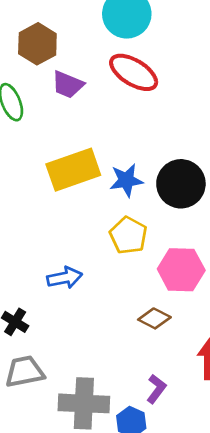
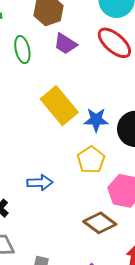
yellow rectangle: (73, 170) -> (59, 106), turned 60
brown diamond: (154, 318) -> (100, 223), size x1.4

